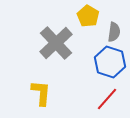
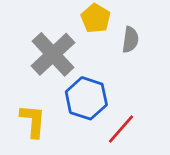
blue hexagon: (110, 62) -> (86, 98), moved

